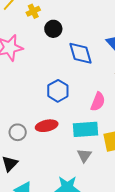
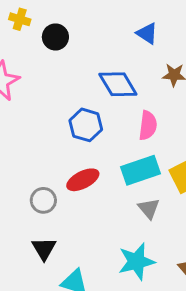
yellow cross: (33, 11) -> (20, 19), turned -32
blue diamond: (81, 53) -> (118, 84), moved

